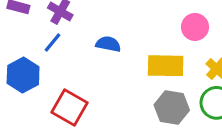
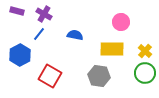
pink circle: (195, 27) -> (121, 22), moved
gray hexagon: (172, 108) -> (99, 76), moved

